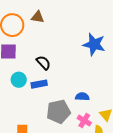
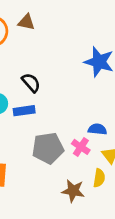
blue semicircle: (82, 97) -> (97, 129), moved
pink cross: (84, 120) -> (81, 147), moved

